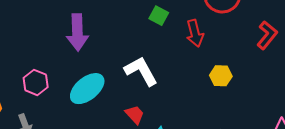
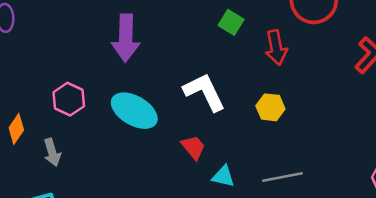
yellow hexagon: (221, 76) -> (270, 107), moved
cyan ellipse: (87, 89) -> (134, 111), turned 66

